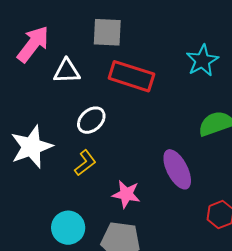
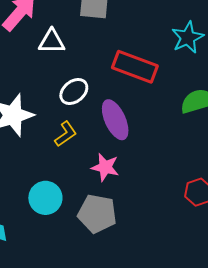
red rectangle: (131, 76) -> (135, 67), moved
purple ellipse: (177, 169) -> (115, 120), moved

